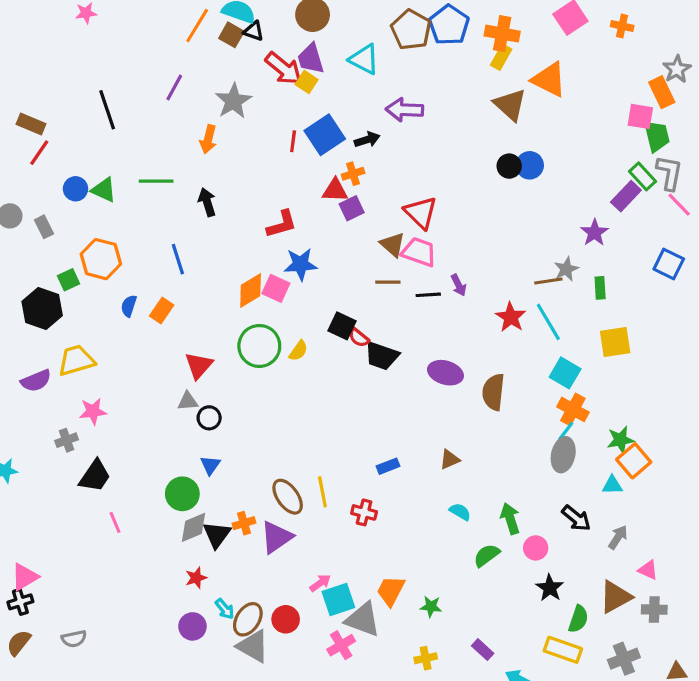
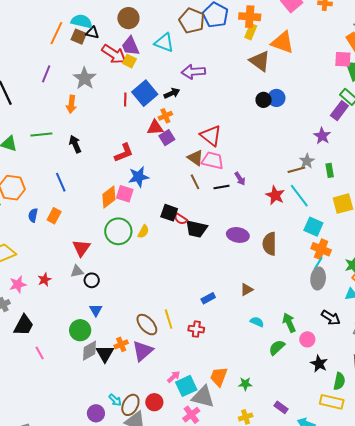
brown line: (388, 282) -> (195, 182), turned 70
red star: (196, 578) -> (45, 280), moved

